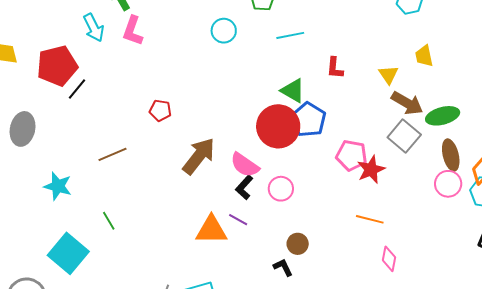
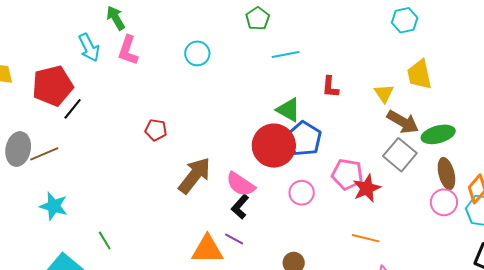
cyan circle: (224, 31) -> (197, 53), moved
yellow trapezoid: (424, 56) -> (419, 75), size x1.4
brown line: (113, 154) -> (44, 154), moved
pink circle: (281, 189) -> (302, 193), moved

